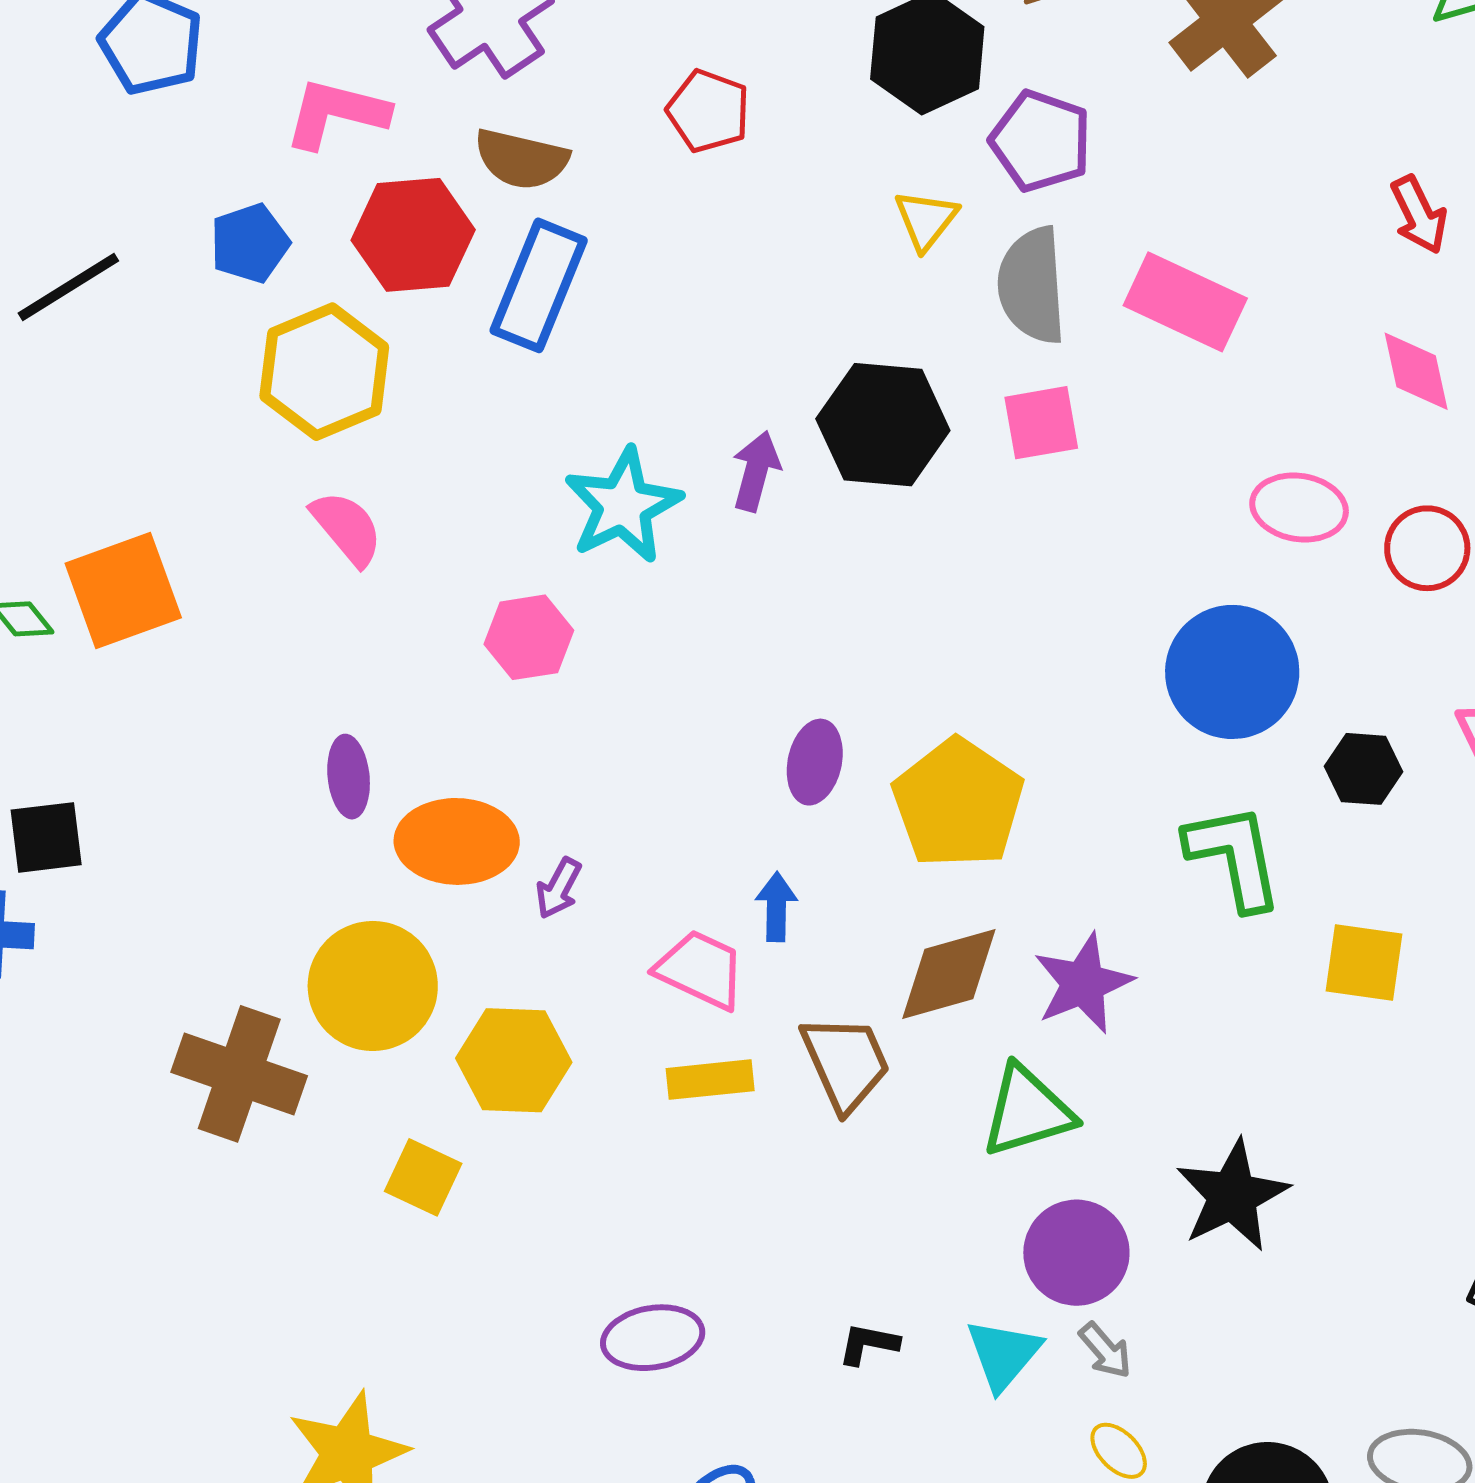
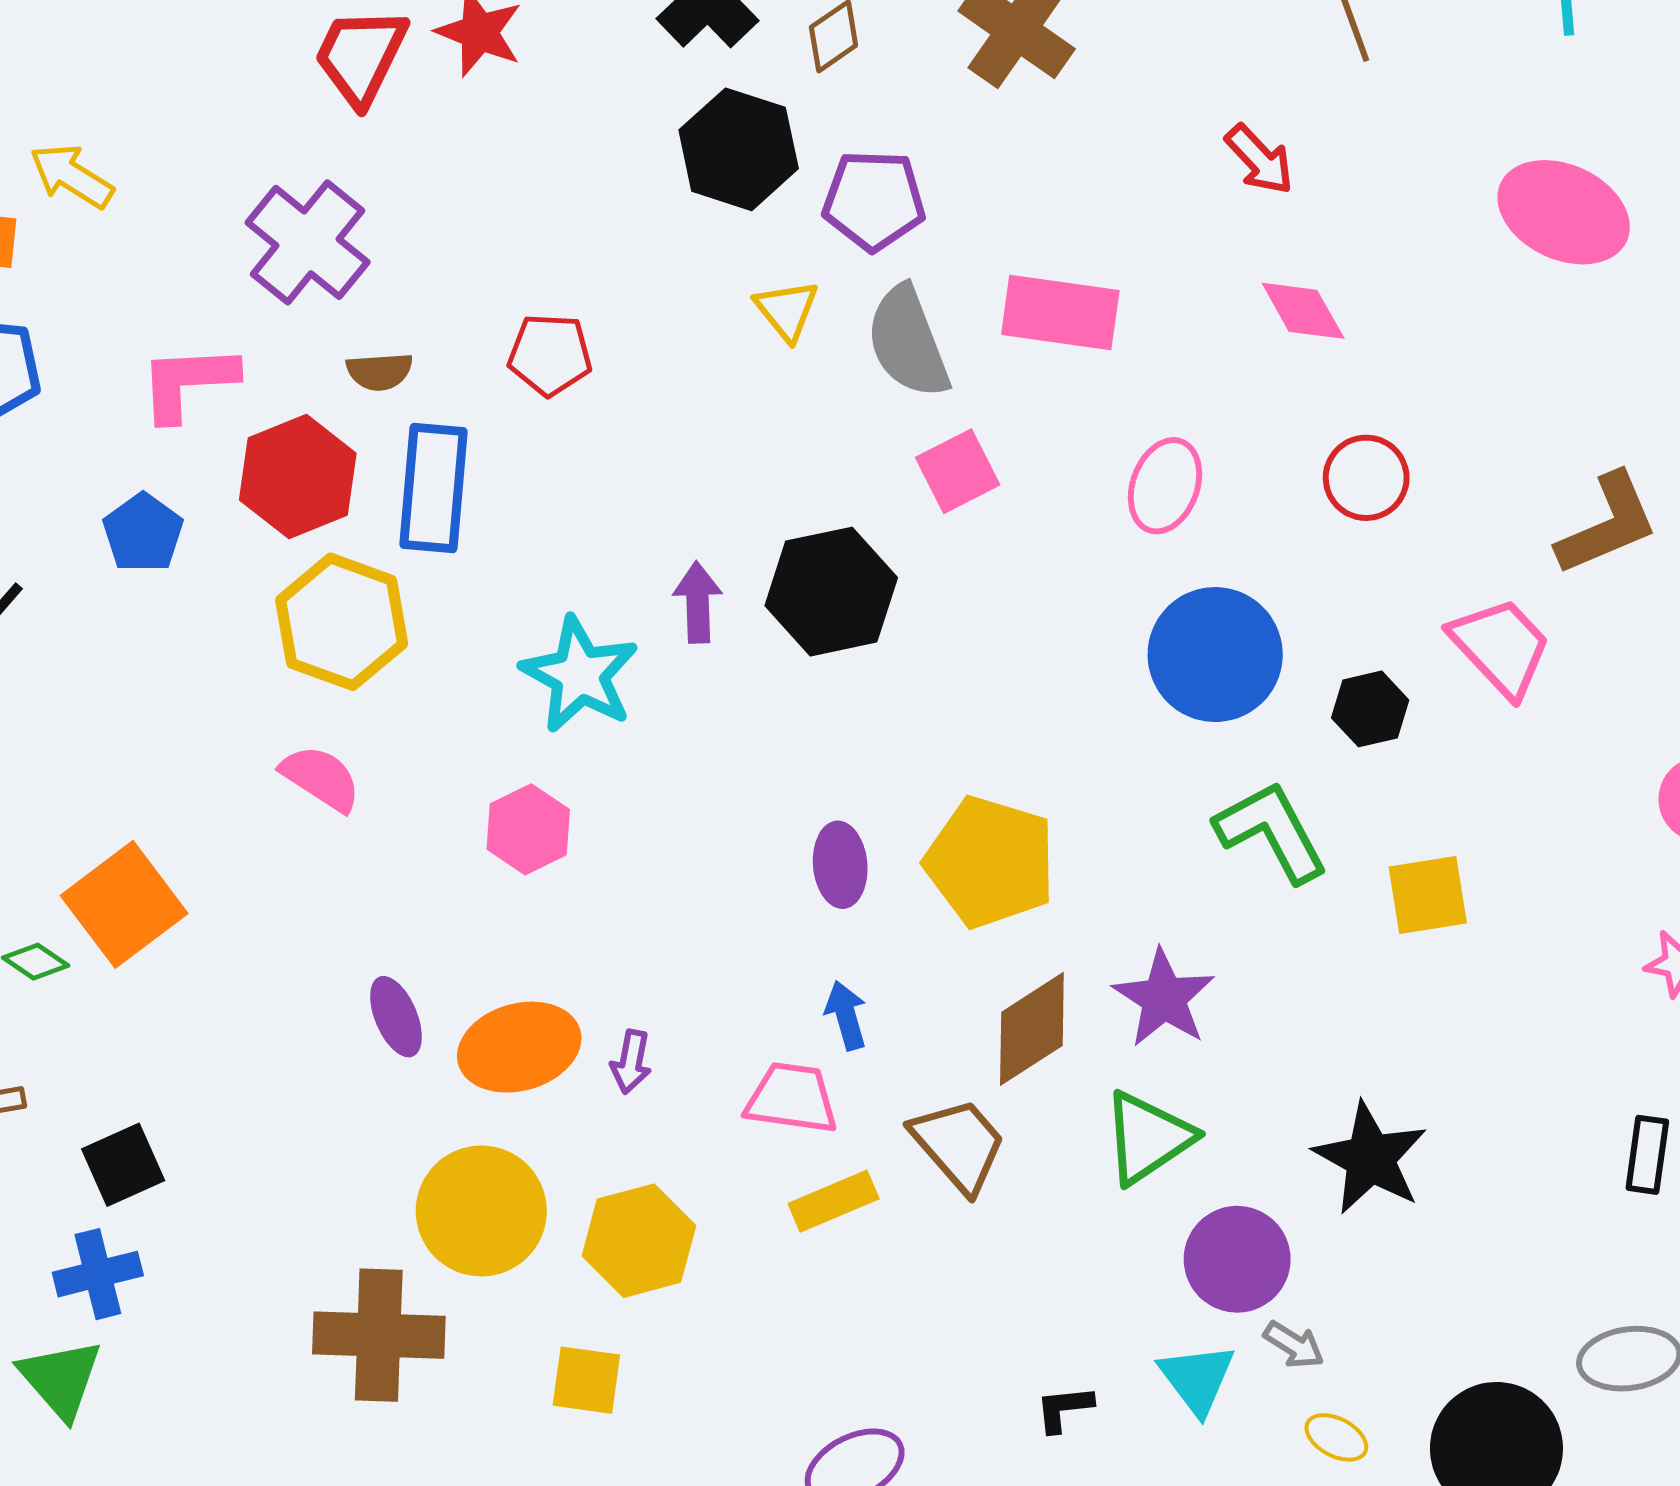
red pentagon: (708, 111) -> (550, 355), moved
brown semicircle: (521, 159) -> (380, 372), size x0.7
yellow hexagon: (324, 372) -> (342, 622), moved
black hexagon: (883, 425) -> (831, 592), moved
pink ellipse: (1299, 507) -> (1165, 486), moved, turned -62

